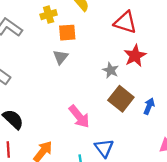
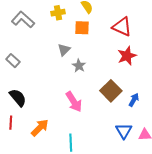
orange square: (67, 33) -> (82, 28), moved
gray star: (111, 70) -> (79, 66), moved
blue triangle: (104, 148) -> (124, 131), moved

